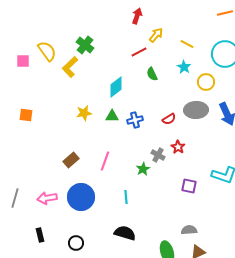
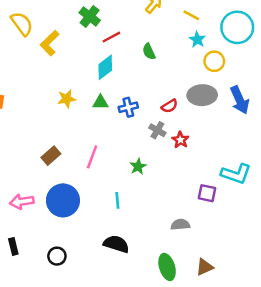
green cross: (85, 45) -> (90, 16), moved
red line: (139, 52) -> (111, 37), moved
cyan star: (184, 67) -> (197, 39), moved
gray cross: (158, 155) -> (157, 130), moved
purple square: (189, 186) -> (207, 193), moved
gray semicircle: (189, 230) -> (180, 225), moved

